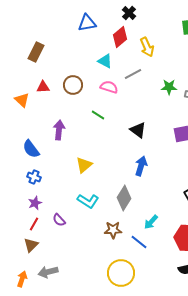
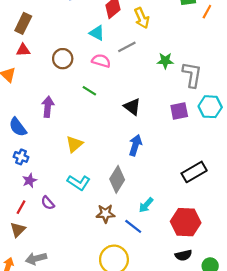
red triangle: (43, 87) -> (23, 50), moved
purple star: (35, 203) -> (30, 180), moved

